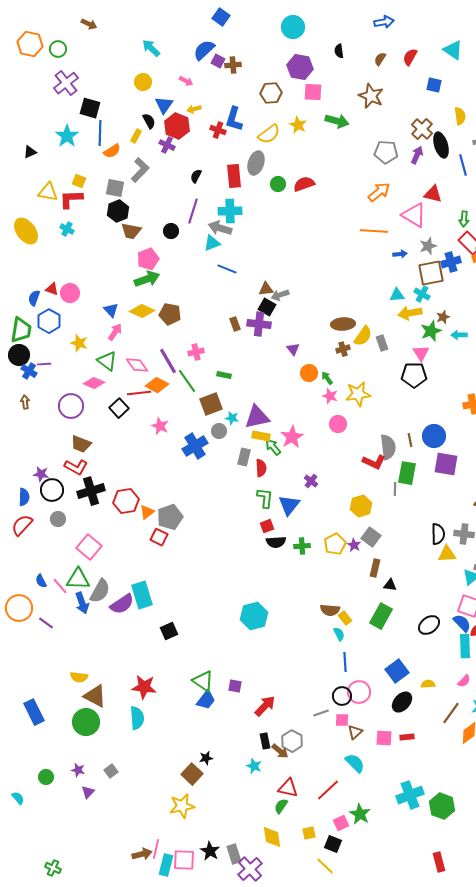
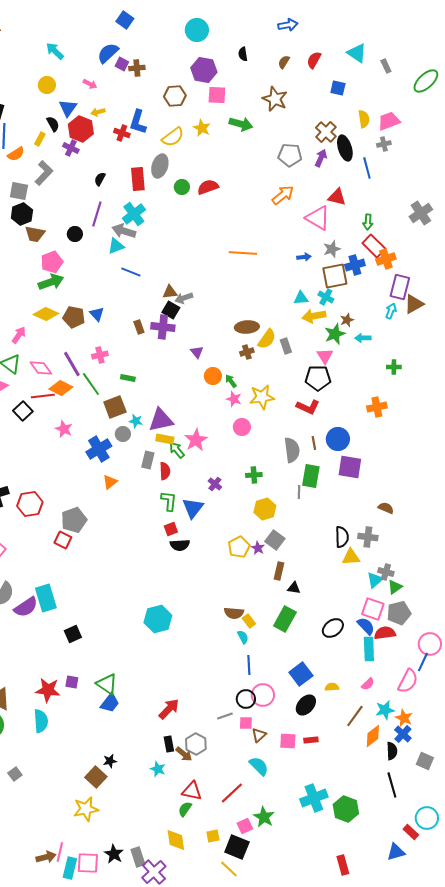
cyan cross: (230, 211) -> (134, 214), turned -35
orange line: (374, 231) -> (243, 253), moved
blue triangle: (111, 310) -> (97, 314), moved
red L-shape: (374, 462) -> (308, 407), moved
orange triangle: (147, 512) -> (110, 482), moved
green cross: (302, 546) -> (254, 475), moved
purple square: (235, 686) -> (72, 682), moved
black square: (333, 844) -> (237, 847), size x1.4

